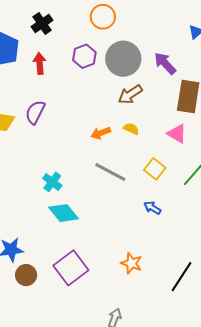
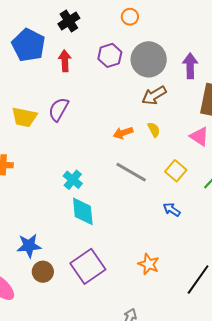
orange circle: (103, 17) -> (130, 17), size x0.7
purple arrow: (165, 63) -> (190, 66), turned 40
yellow semicircle: (131, 129) -> (154, 130), turned 35
cyan diamond: (64, 213) -> (83, 211), turned 32

